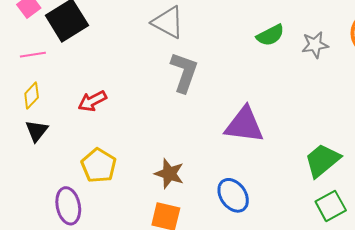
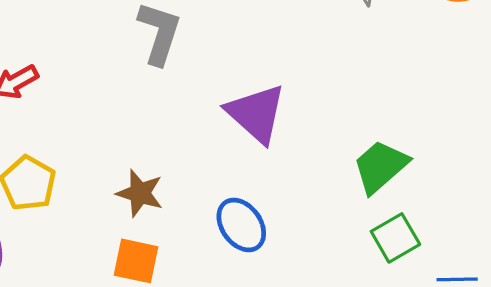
purple triangle: (244, 125) -> (256, 113), turned 36

